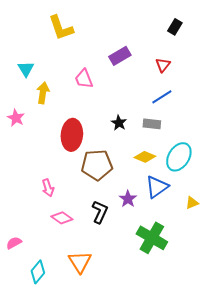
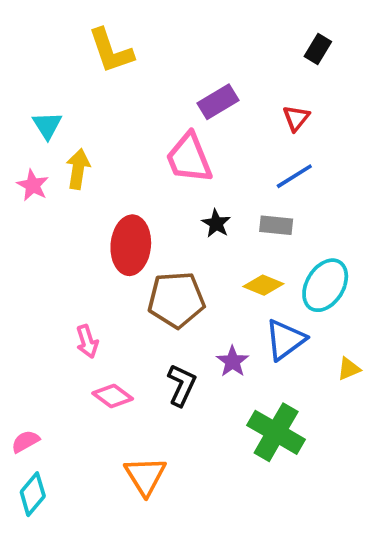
pink trapezoid: (84, 79) -> (189, 158), moved, size x1.4
pink star: (16, 118) -> (33, 185), moved
cyan diamond: (38, 272) -> (33, 494), moved

